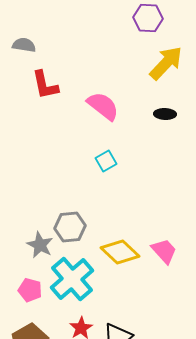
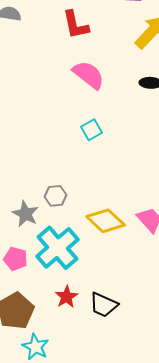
red L-shape: (45, 85) -> (76, 25), moved
gray hexagon: (70, 227) -> (56, 196), size x0.7

